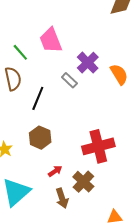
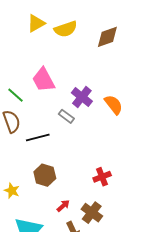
black line: (38, 98) -> (38, 138), turned 60
red cross: (98, 146) -> (102, 177), size x0.6

